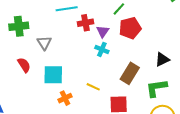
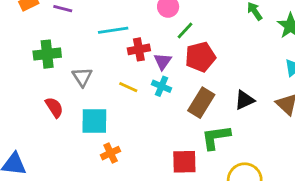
brown rectangle: (130, 73) -> (201, 103), moved
yellow line: (93, 87) -> (128, 87), moved
green L-shape: (156, 88) -> (216, 137), moved

